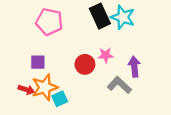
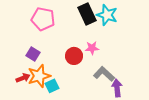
purple square: (38, 62) -> (33, 54), turned 32
purple arrow: (134, 67) -> (117, 88), moved
red arrow: (26, 90) -> (23, 78), turned -40

